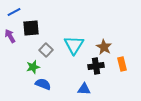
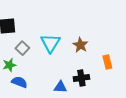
orange rectangle: (122, 64) -> (107, 62), moved
black cross: (96, 66) -> (81, 78), moved

